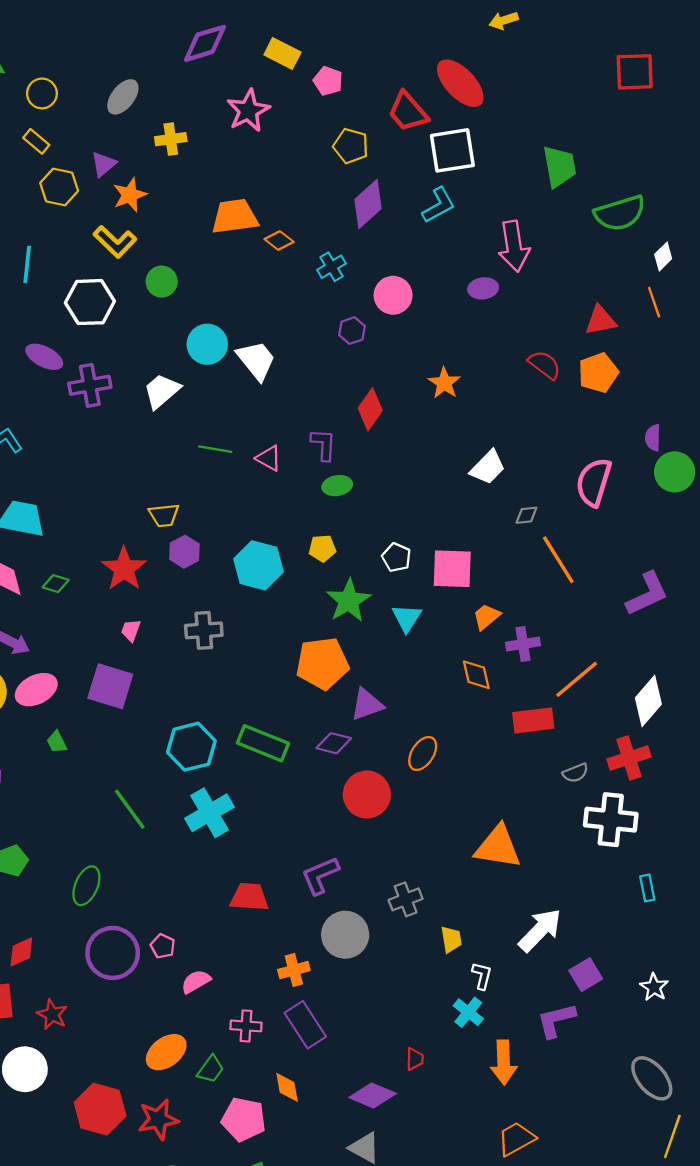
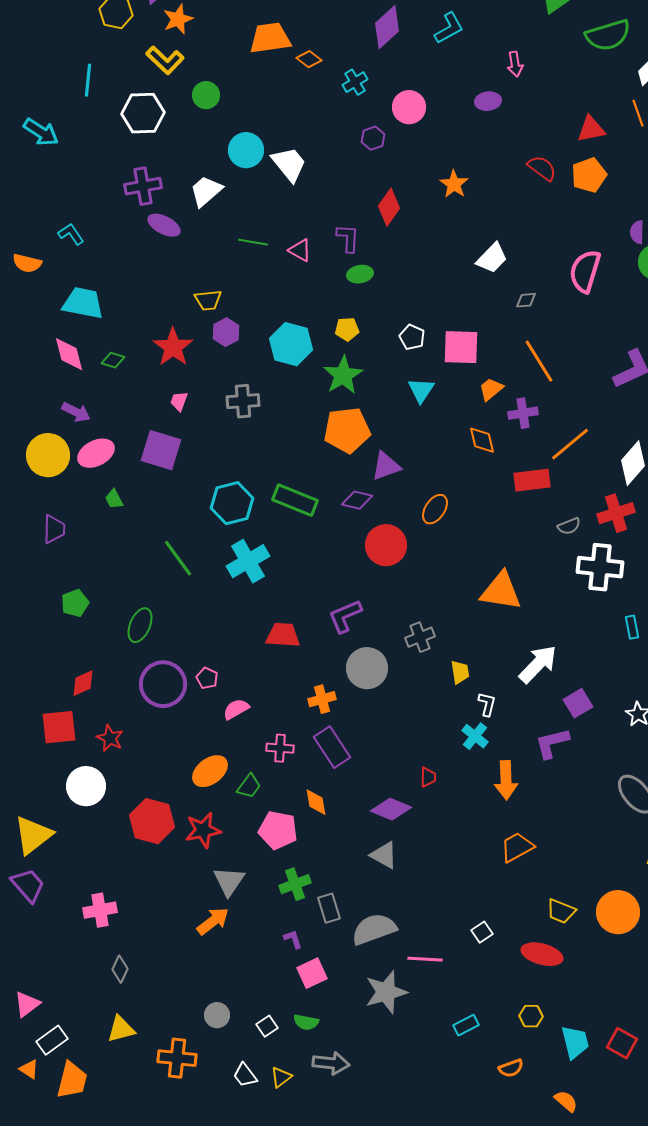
pink arrow: (514, 246) -> (515, 64), size x0.6
purple ellipse: (44, 357) -> (164, 225), moved
orange line: (558, 560) -> (539, 361), moved
green star: (349, 601) -> (343, 375), moved

